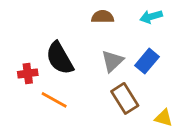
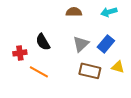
black semicircle: (60, 58) -> (43, 42), size x0.7
brown rectangle: (125, 98) -> (90, 71), turned -45
yellow triangle: (164, 118) -> (118, 67), moved

